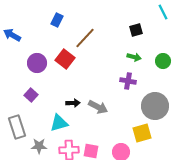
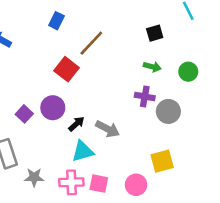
purple circle: (37, 63) -> (53, 108), moved
black arrow: (73, 103) -> (76, 124), turned -40
gray circle: (155, 106) -> (168, 111), moved, size x0.7
cyan triangle: (59, 123) -> (83, 151), moved

